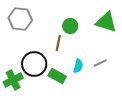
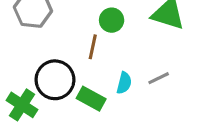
green cross: (13, 80) -> (22, 105), turned -30

